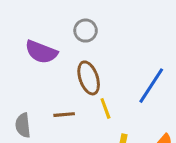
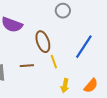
gray circle: (86, 31) -> (63, 11), moved

